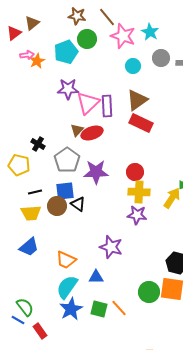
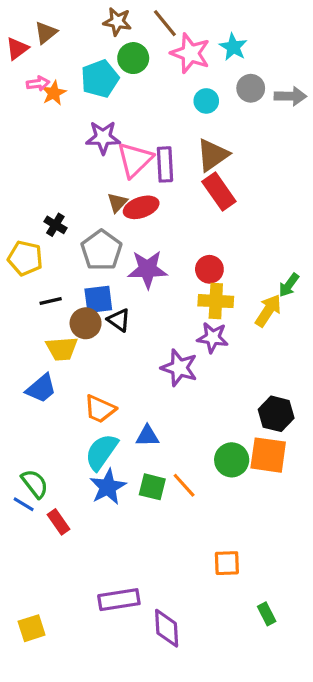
red rectangle: (141, 123) -> (219, 191), turned 30
yellow trapezoid: (31, 213) -> (62, 349), moved
purple star: (111, 247) -> (179, 368), moved

